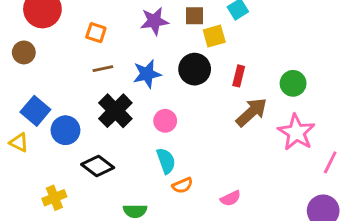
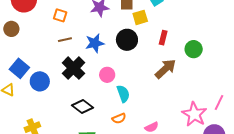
red rectangle: (239, 76) -> (163, 38), moved
pink star: (296, 132) -> (194, 114), moved
cyan semicircle: (166, 161) -> (123, 94), moved
black diamond: (98, 166) -> (83, 107), moved

